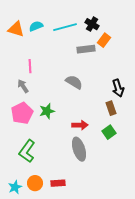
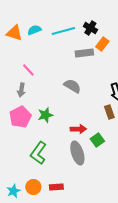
pink line: (30, 66) -> (28, 70), turned -40
gray arrow: (23, 86) -> (21, 90), turned -136
green square: (109, 132) -> (97, 140), moved
green L-shape: (27, 151) -> (38, 153), moved

